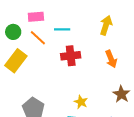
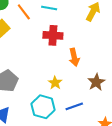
orange arrow: (111, 59) -> (74, 57), moved

